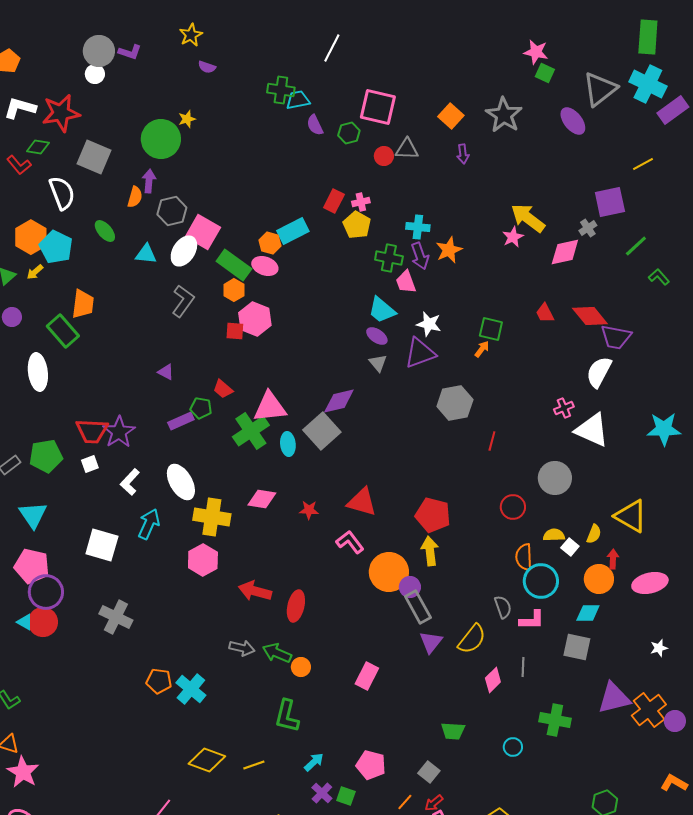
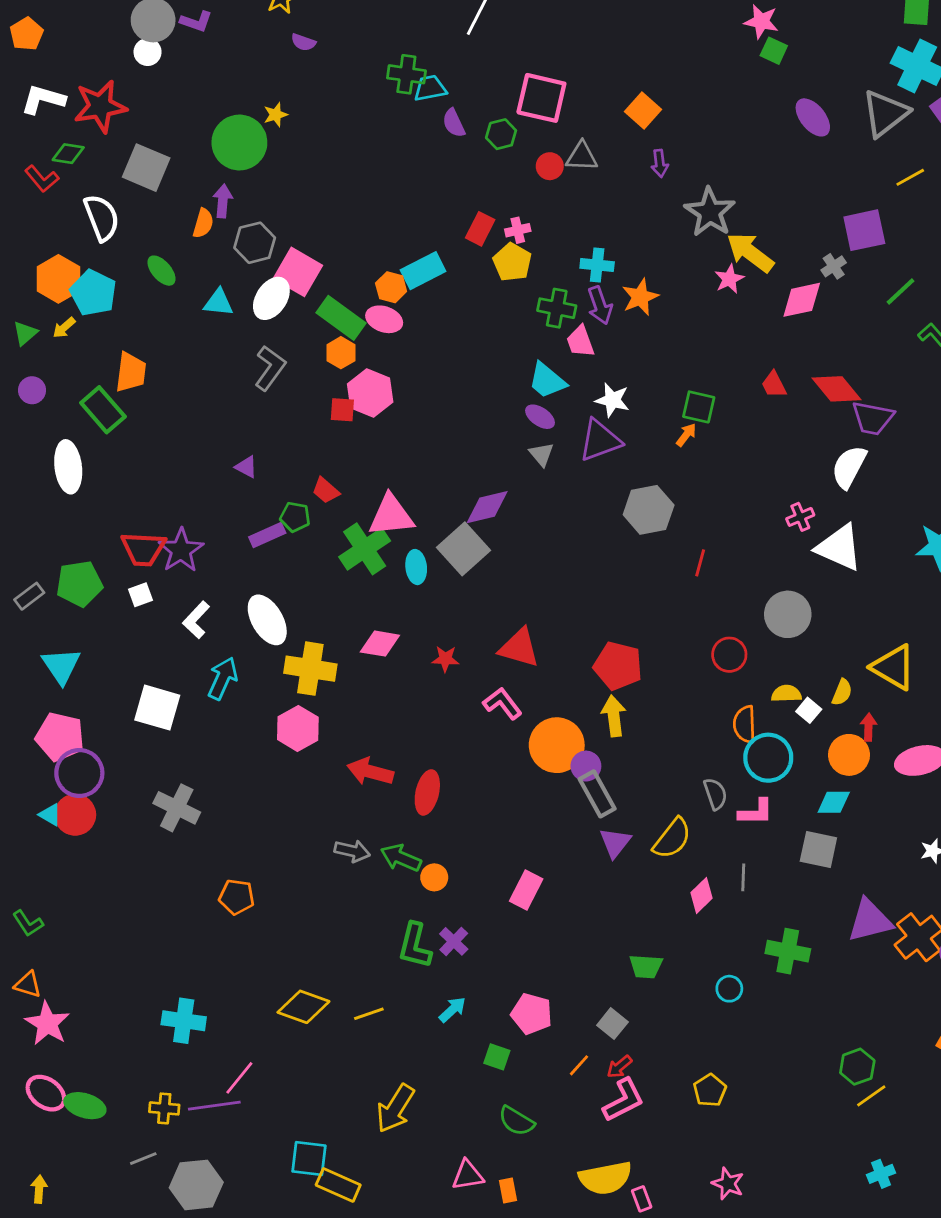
gray triangle: (600, 89) -> (885, 113), moved
gray star: (504, 115) -> (710, 212), moved
cyan cross: (191, 689) -> (184, 1021), moved, turned -32
purple cross: (322, 793) -> (454, 941), moved

